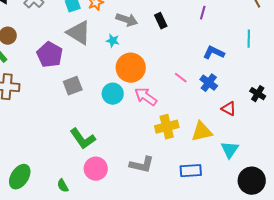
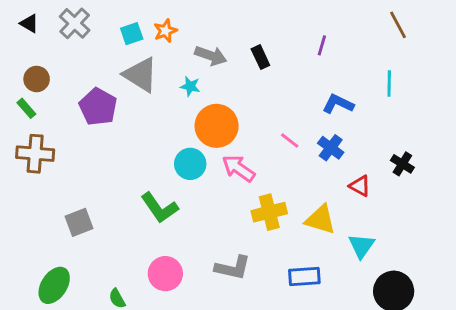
gray square: (73, 86) -> (79, 222), moved
yellow triangle: (202, 132) -> (320, 219), turned 30
green L-shape: (83, 139) -> (159, 208), moved

